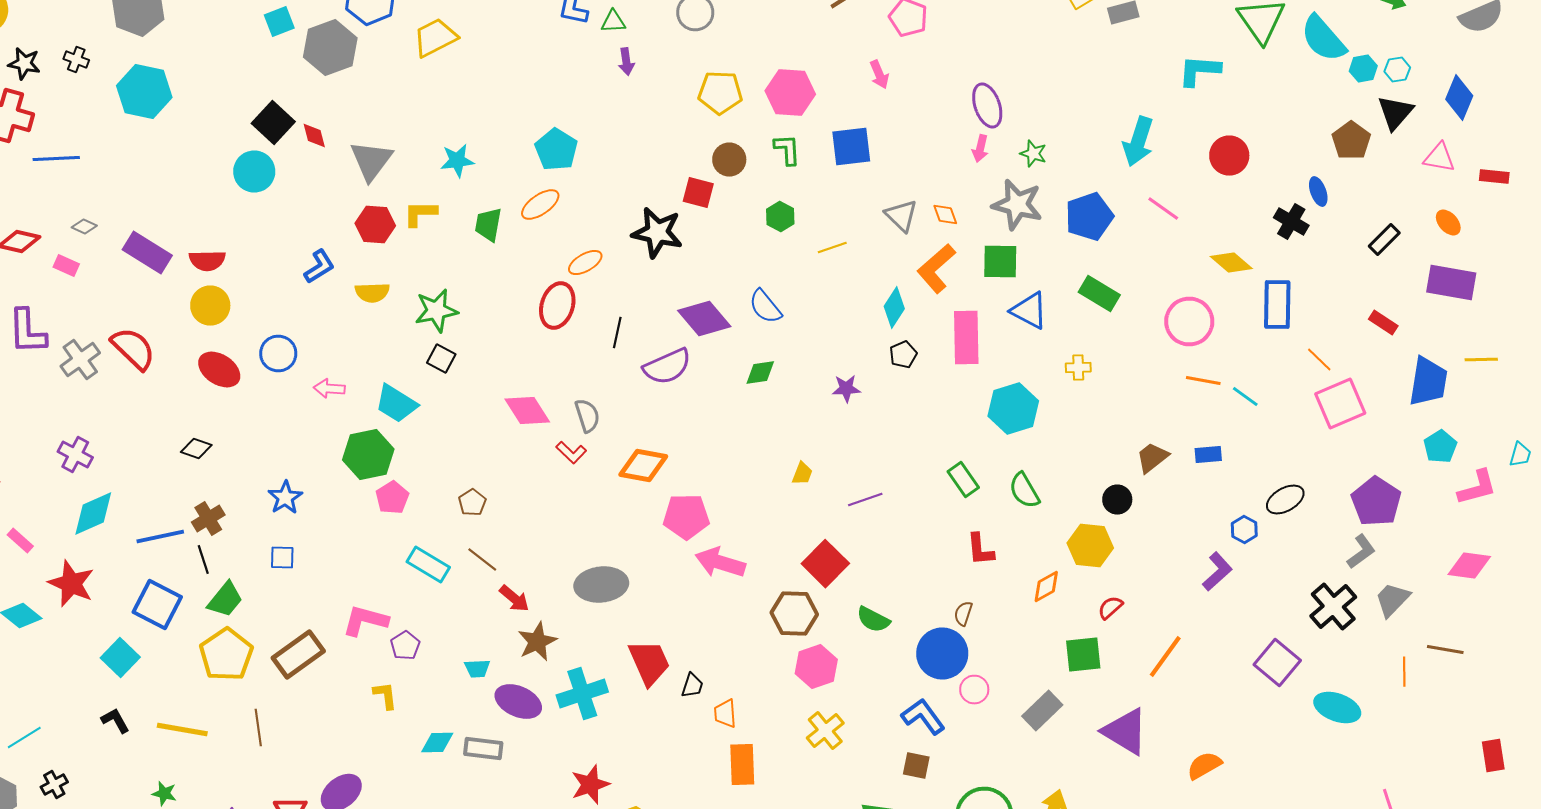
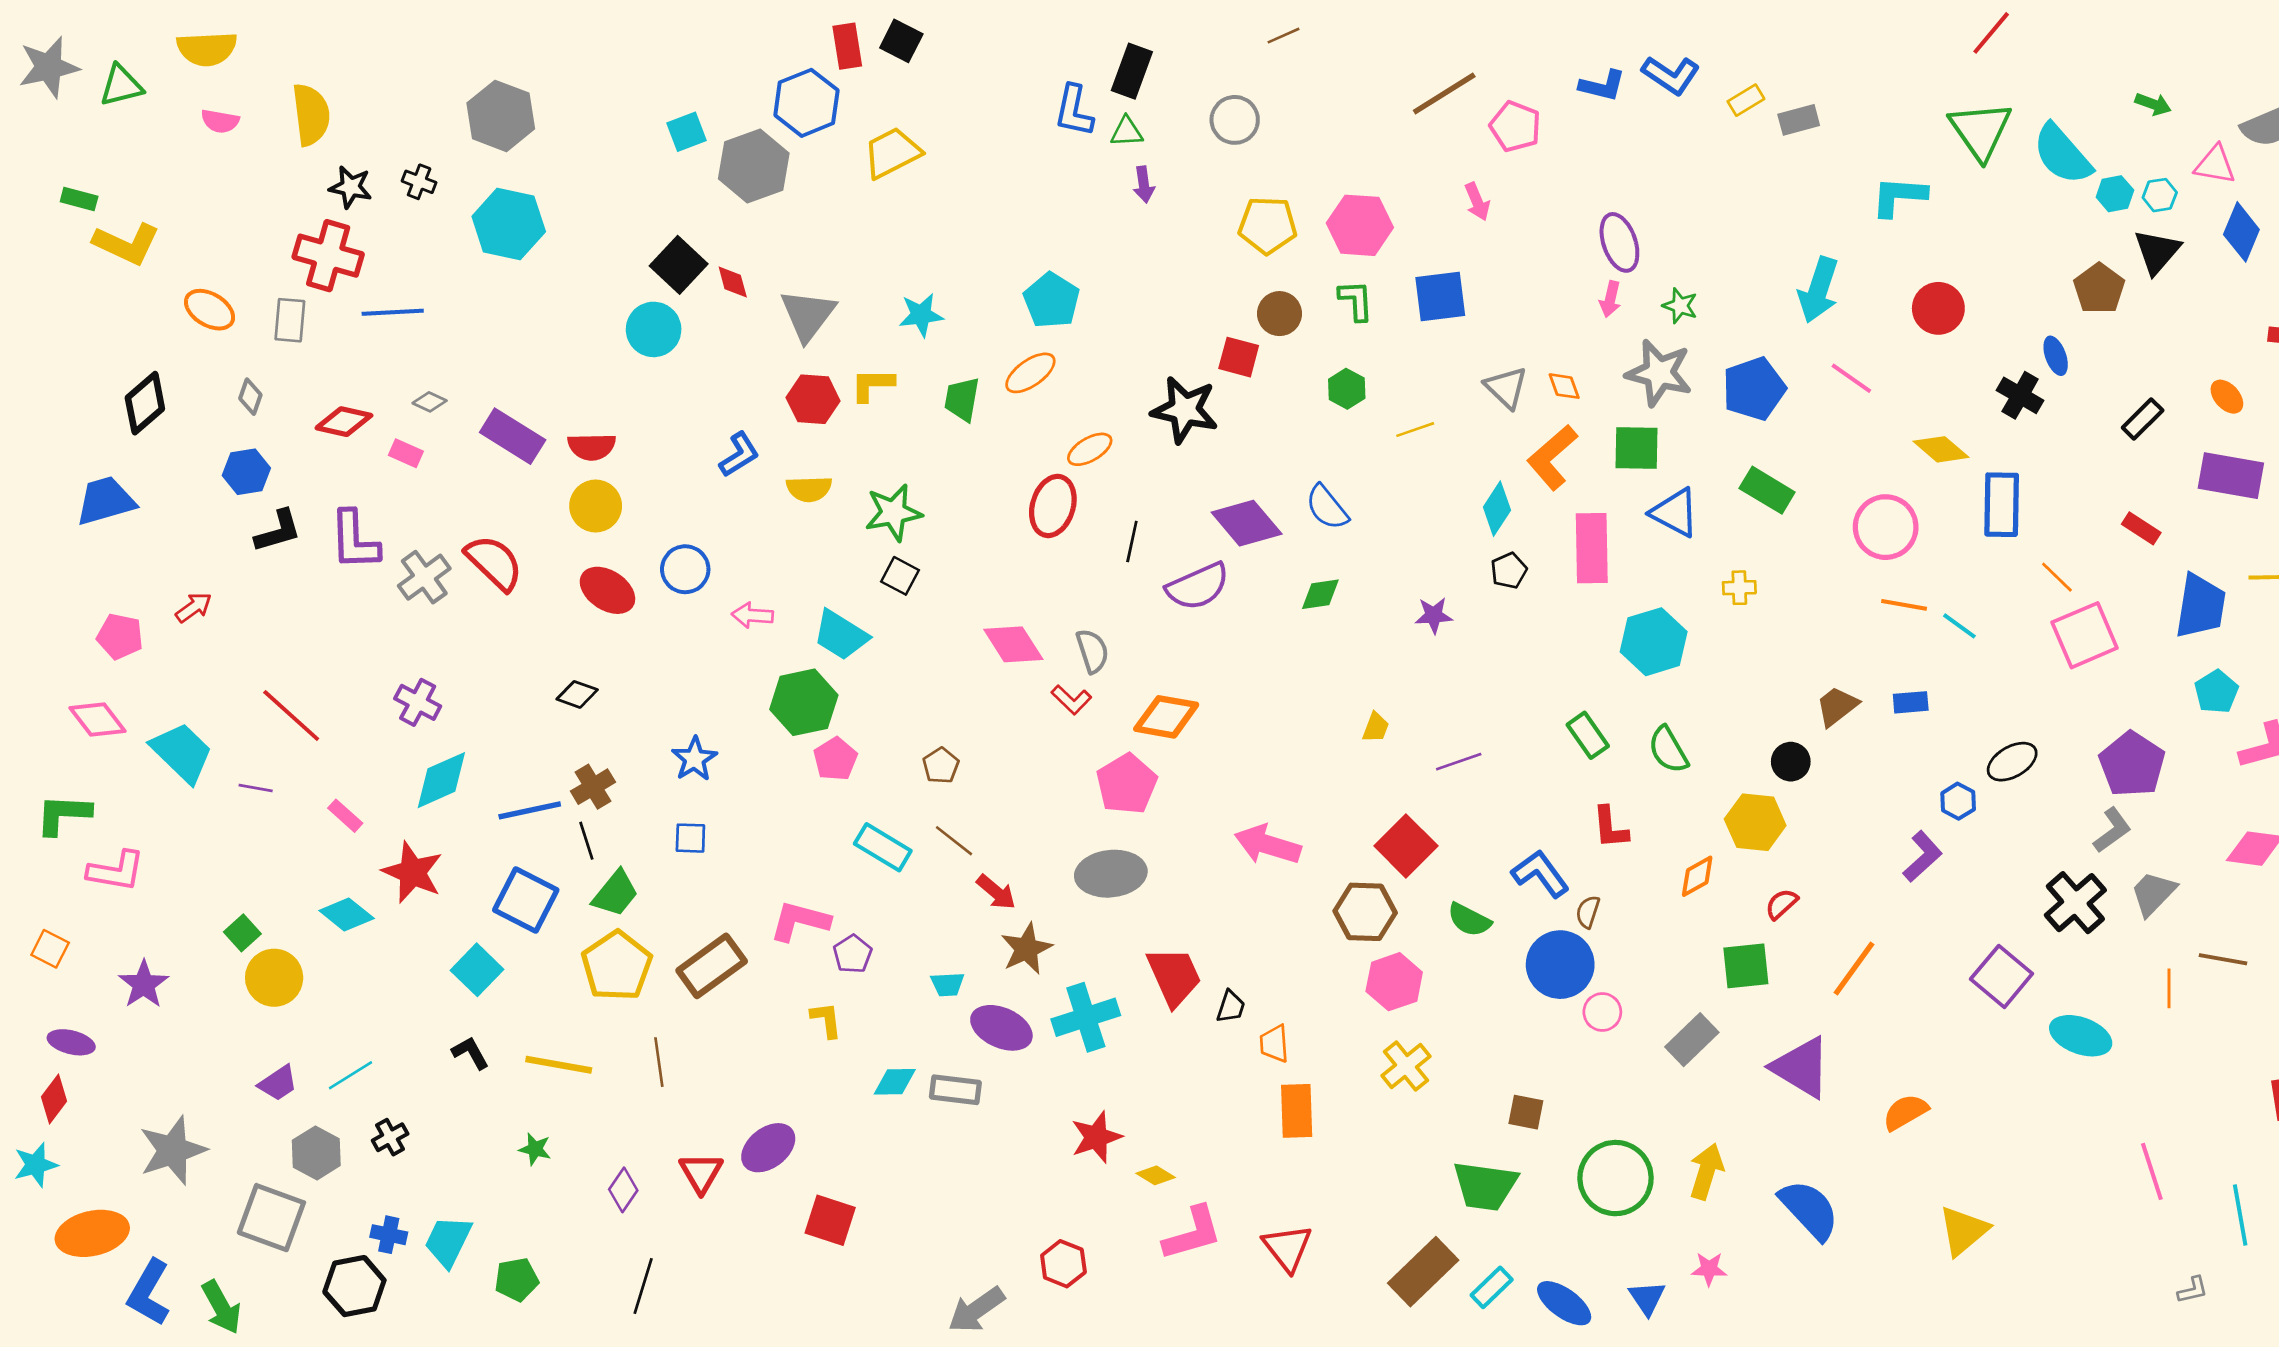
pink triangle: (1439, 158) -> (2215, 165), moved
pink pentagon: (686, 516) -> (1127, 784), moved, turned -30
blue L-shape: (923, 716) -> (1540, 874), moved

